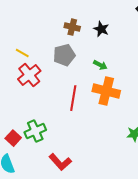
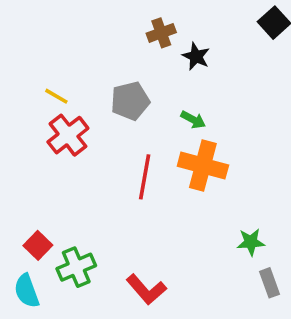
brown cross: (72, 27) -> (161, 33), moved, turned -35
green cross: (35, 131) -> (76, 267), moved
red L-shape: (60, 162) -> (146, 289), moved

